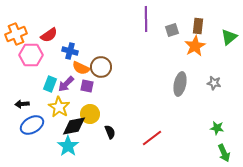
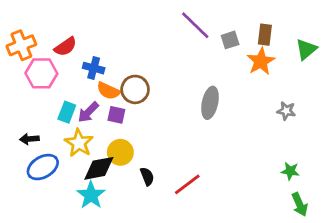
purple line: (146, 19) -> (195, 25), turned -45
gray ellipse: (180, 84) -> (210, 103), moved
red line: (152, 138) -> (187, 184), moved

